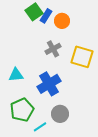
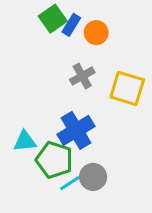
cyan triangle: (16, 75) -> (25, 141), moved
green pentagon: (22, 110) -> (54, 160), moved, turned -30
cyan line: (40, 127) -> (70, 183), moved

